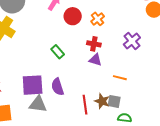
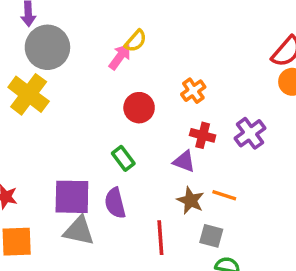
red circle: (73, 16) -> (139, 108), moved
red cross: (94, 44) -> (203, 135), moved
green rectangle: (58, 52) -> (123, 158), moved
brown star: (102, 101) -> (190, 200), moved

